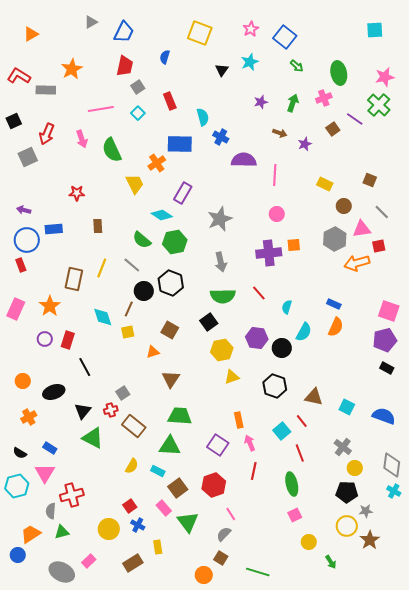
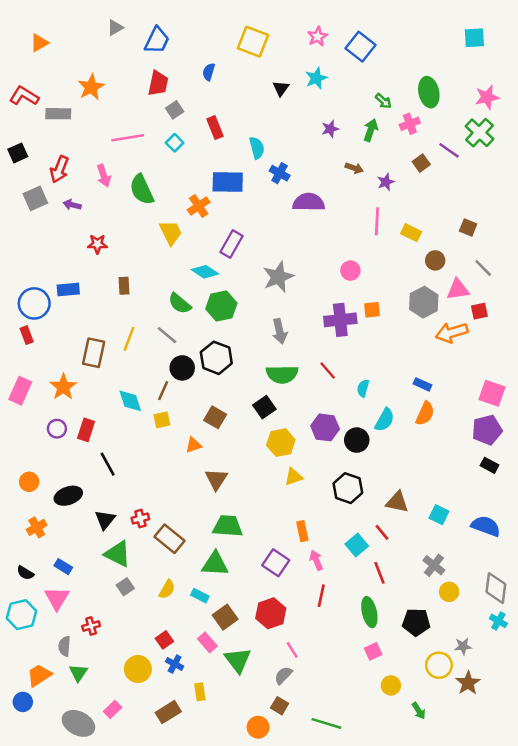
green arrow: (297, 66) -> (383, 101), moved
pink line: (275, 175) -> (377, 221), moved
purple arrow: (24, 210) -> (72, 205), moved
gray square: (123, 393) -> (125, 587), moved
black pentagon: (347, 492) -> (416, 622), moved
red cross: (72, 495) -> (91, 626), size x0.6
green triangle: (62, 532) -> (78, 673), turned -42

